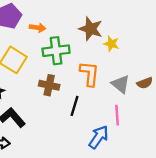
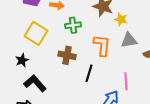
green cross: (56, 51) -> (73, 25), size x0.7
gray triangle: (121, 84) -> (129, 40), moved, turned -48

